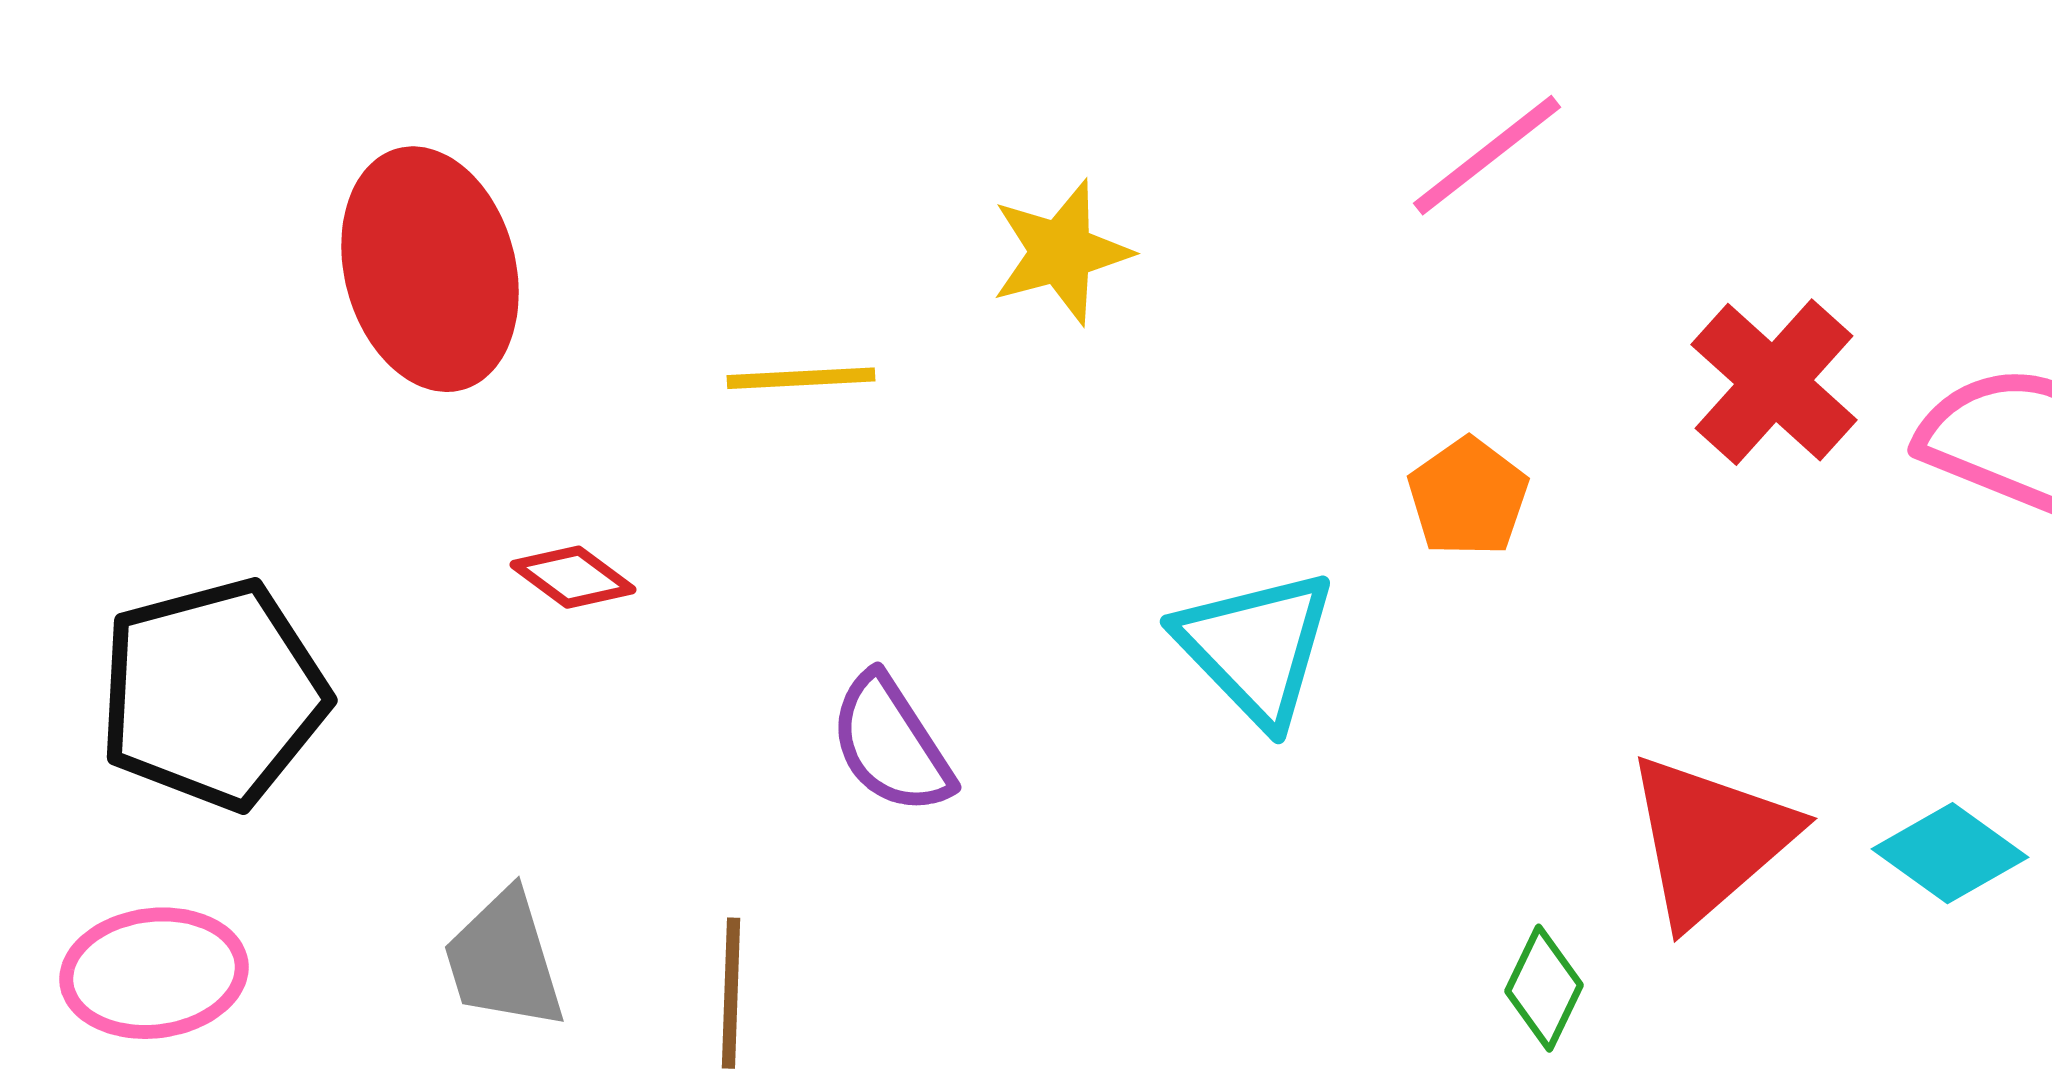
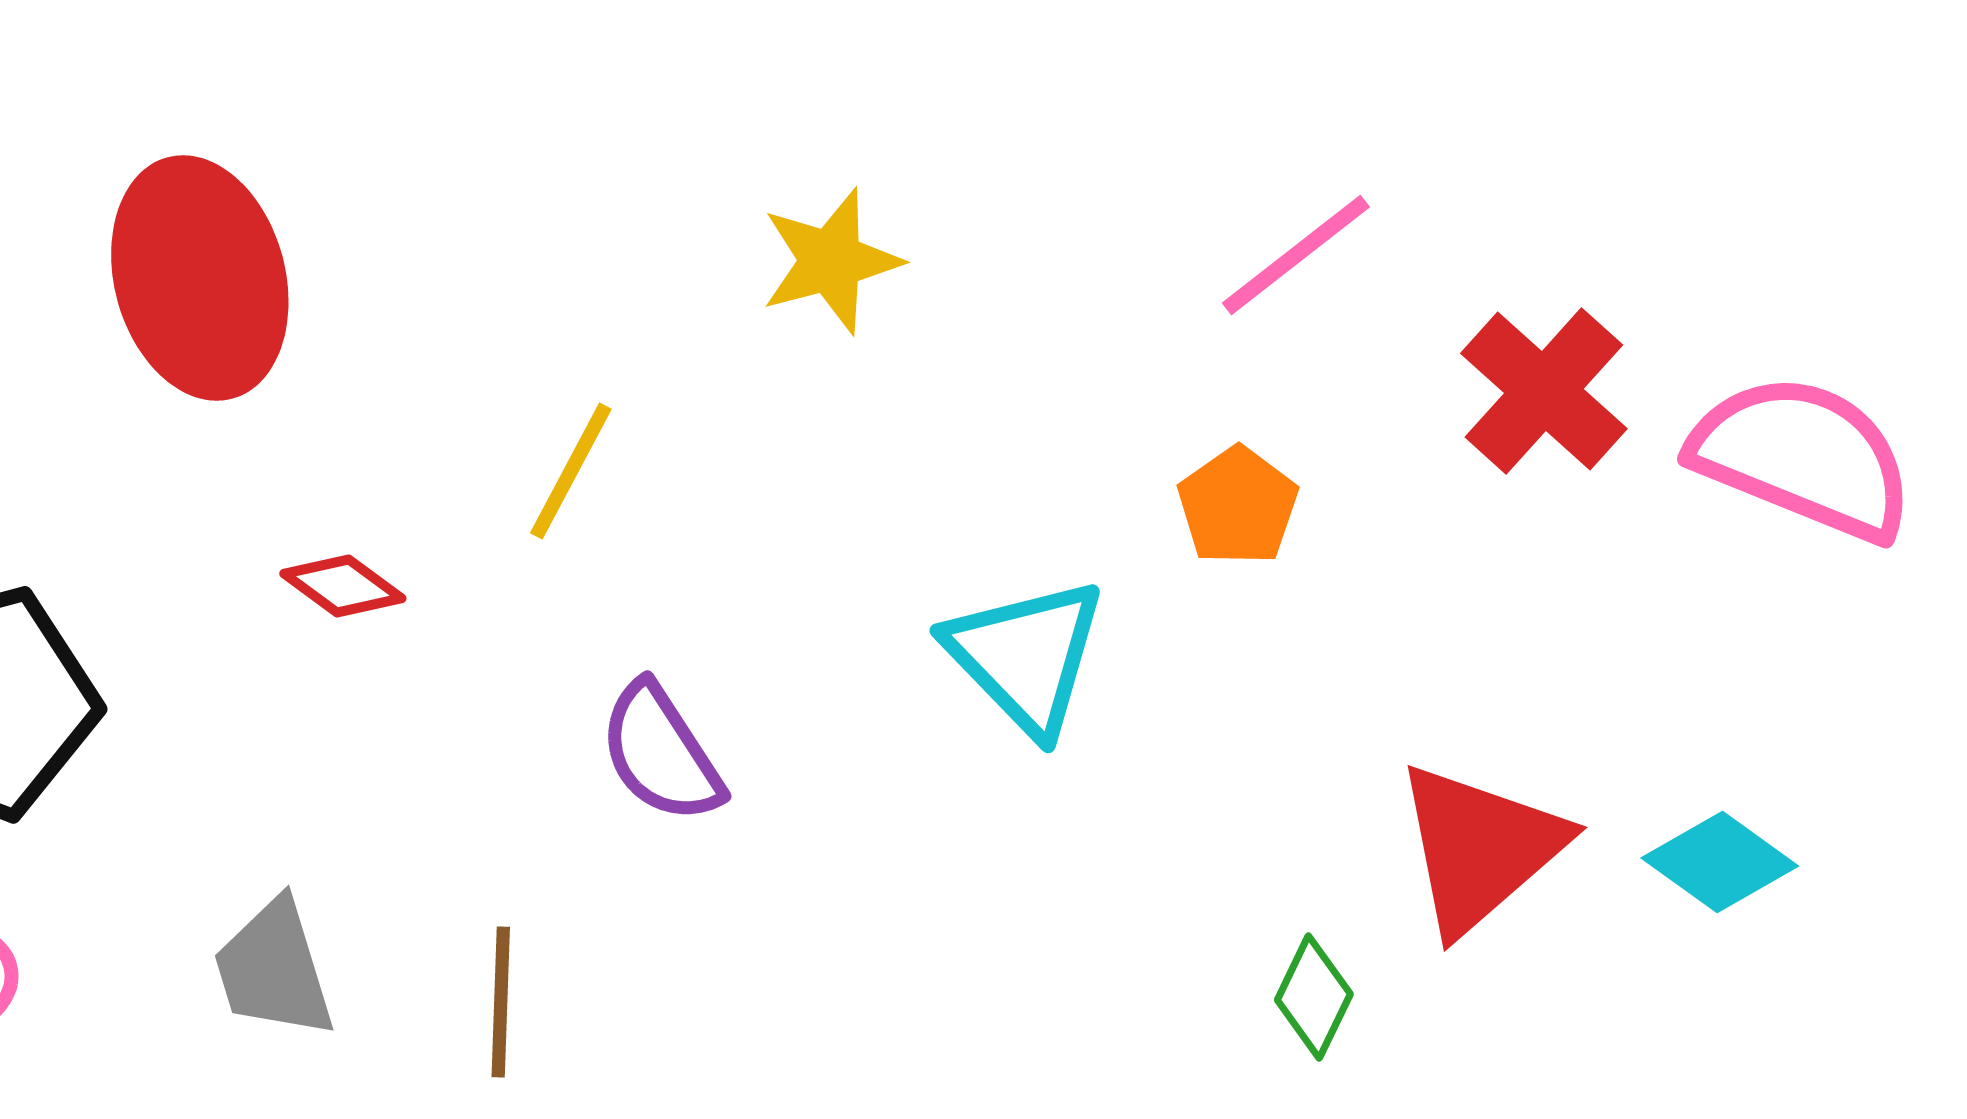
pink line: (1487, 155) -> (1296, 255), moved
yellow line: (801, 378) -> (571, 471), moved, turned -59

